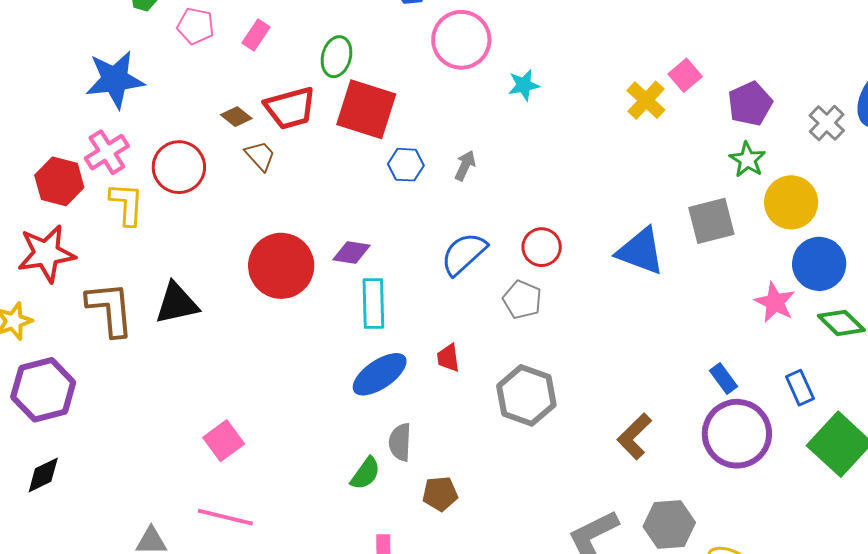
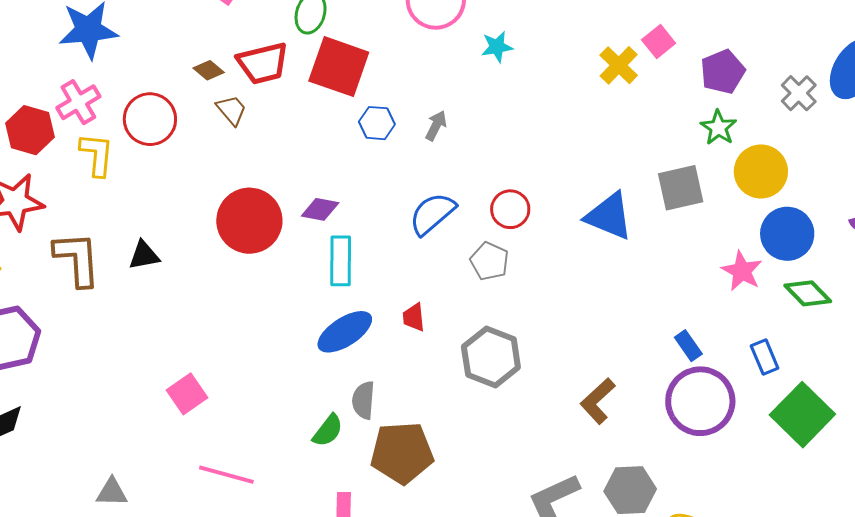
black triangle: (177, 303) -> (144, 255), size x0.7
brown pentagon: (440, 494) -> (402, 453), size x1.8
pink line: (225, 517) -> (226, 475), moved

